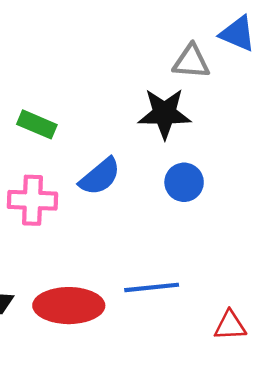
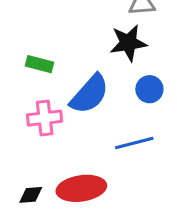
blue semicircle: (100, 177) -> (90, 94), size x1.4
blue line: (152, 287) -> (134, 143), moved

